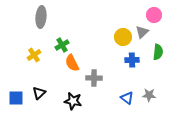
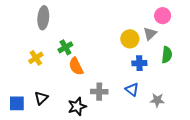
gray cross: (94, 78) -> (99, 92), moved
blue triangle: (127, 98) -> (132, 90), moved
black star: (73, 101) -> (77, 106), turned -30

